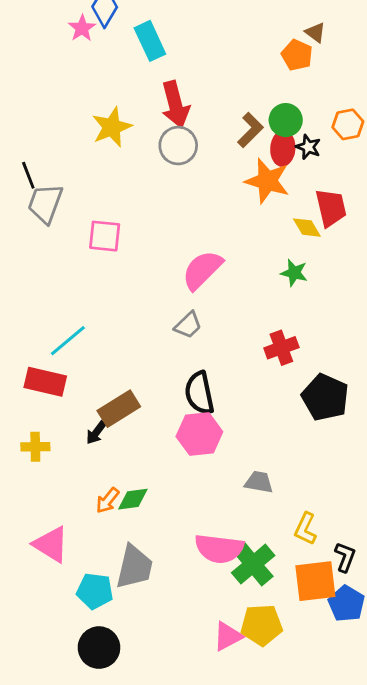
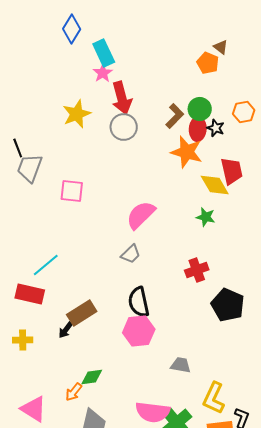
pink star: (82, 28) -> (103, 73), moved
yellow diamond: (307, 228) -> (215, 185), size x1.4
orange arrow: (107, 500) -> (74, 392), moved
yellow L-shape: (305, 529) -> (214, 398), size x1.4

